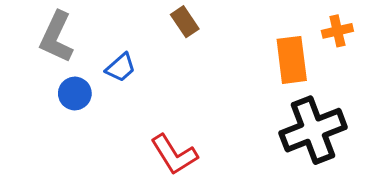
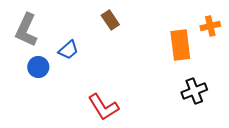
black cross: (313, 130) -> (194, 91), size x0.6

